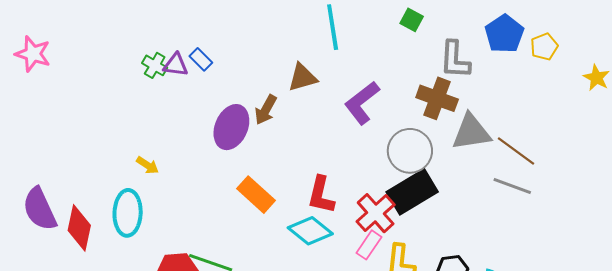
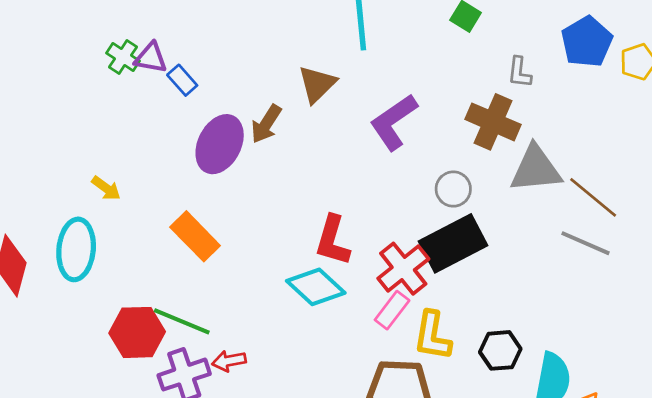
blue rectangle: (201, 59) -> (182, 80), moved
gray L-shape: (455, 60) -> (519, 72), size x0.6
brown triangle: (302, 78) -> (317, 84), turned -32
gray circle: (410, 151) -> (453, 189), size x0.6
orange rectangle: (256, 195) -> (195, 236), moved

